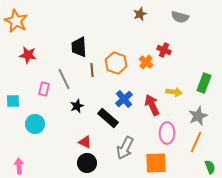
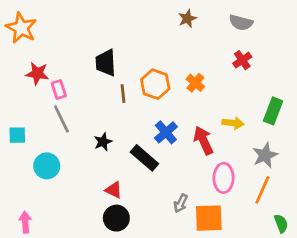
red cross: (164, 50) -> (242, 60), moved, turned 32
gray line: (64, 79) -> (61, 119), moved
pink rectangle: (44, 89) -> (59, 90), moved, turned -32
gray arrow: (125, 148) -> (181, 203), moved, size x0.6

